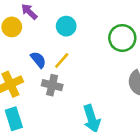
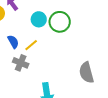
green circle: (122, 38) -> (60, 22), moved

